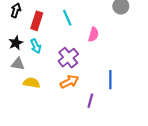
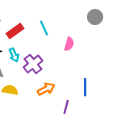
red rectangle: (37, 21) -> (15, 31), turned 36
purple cross: (68, 58) -> (33, 64), moved

